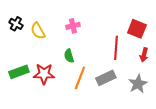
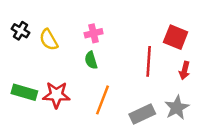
green semicircle: (69, 56) -> (91, 60), moved
green rectangle: (19, 72) -> (24, 92), turned 36
gray rectangle: (106, 78) -> (142, 114), moved

